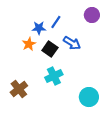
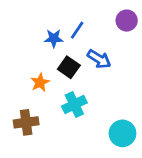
orange star: (29, 44) -> (40, 82), moved
brown cross: (19, 89) -> (26, 122), turned 30

